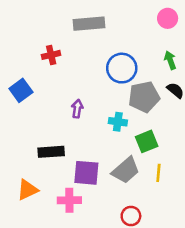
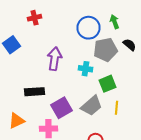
green arrow: (170, 60) -> (114, 22), moved
purple arrow: (77, 109) -> (54, 59), size x1.6
purple square: (86, 173) -> (62, 108), turned -35

